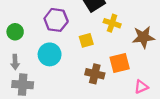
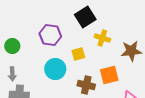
cyan circle: (50, 54) -> (55, 69), moved

